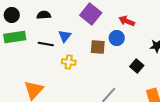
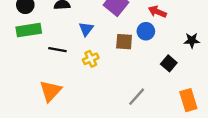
black line: (46, 44) -> (57, 50), moved
yellow cross: (69, 62) -> (91, 59), turned -32

